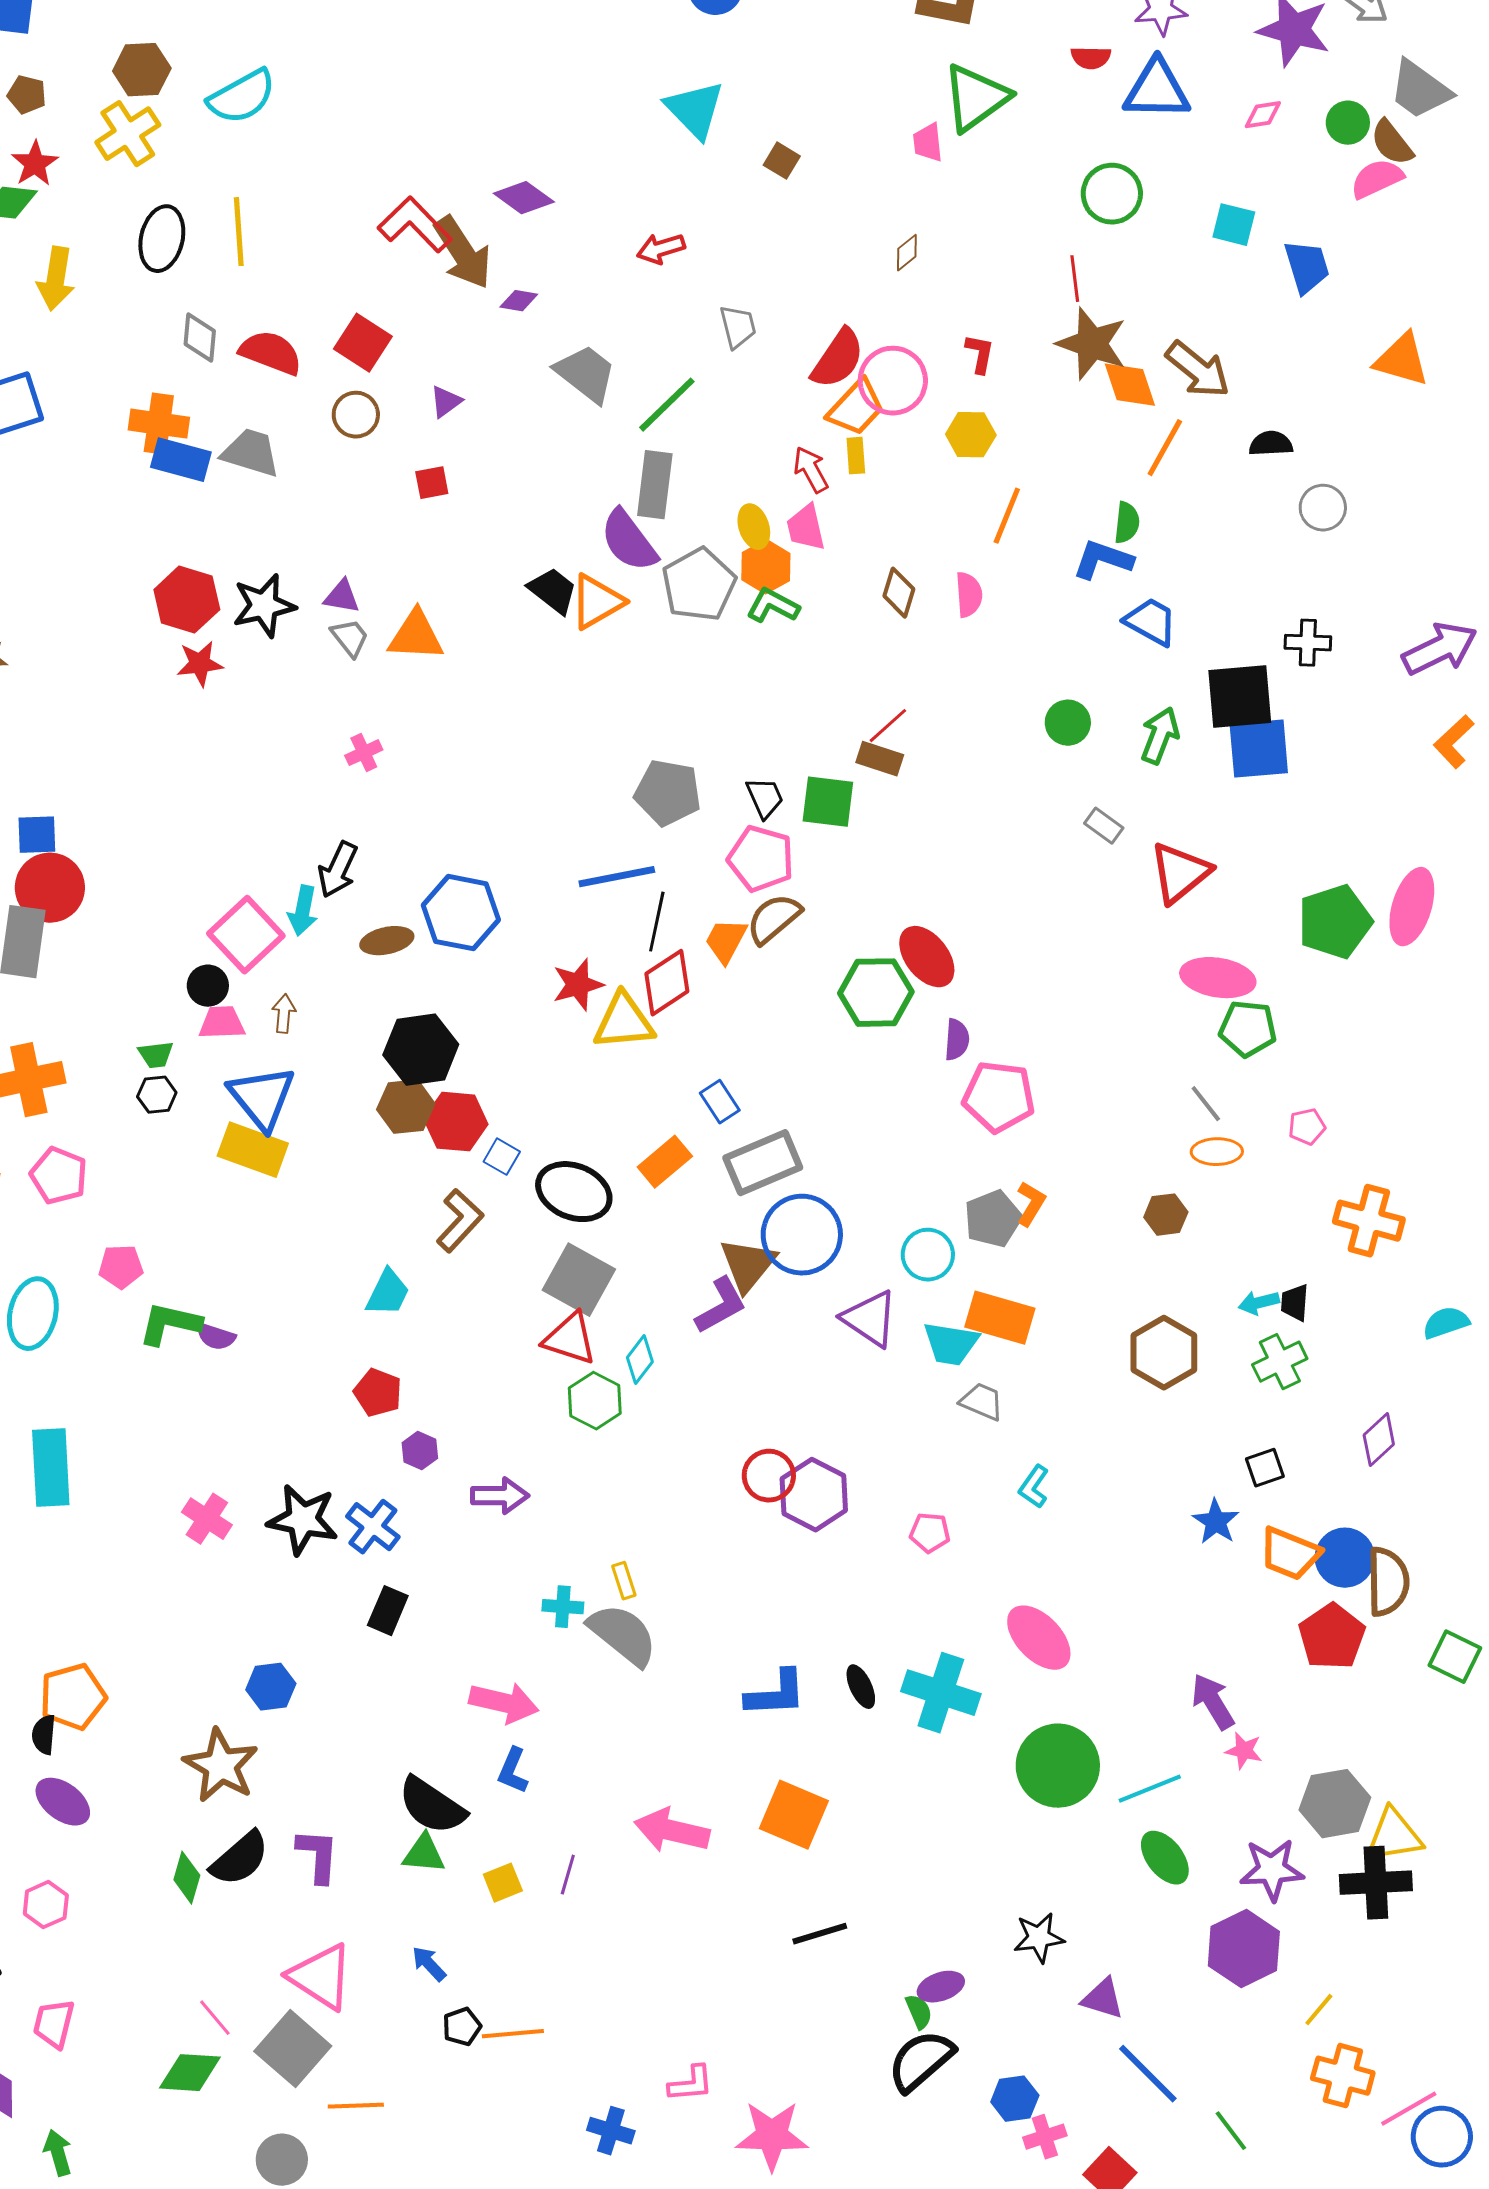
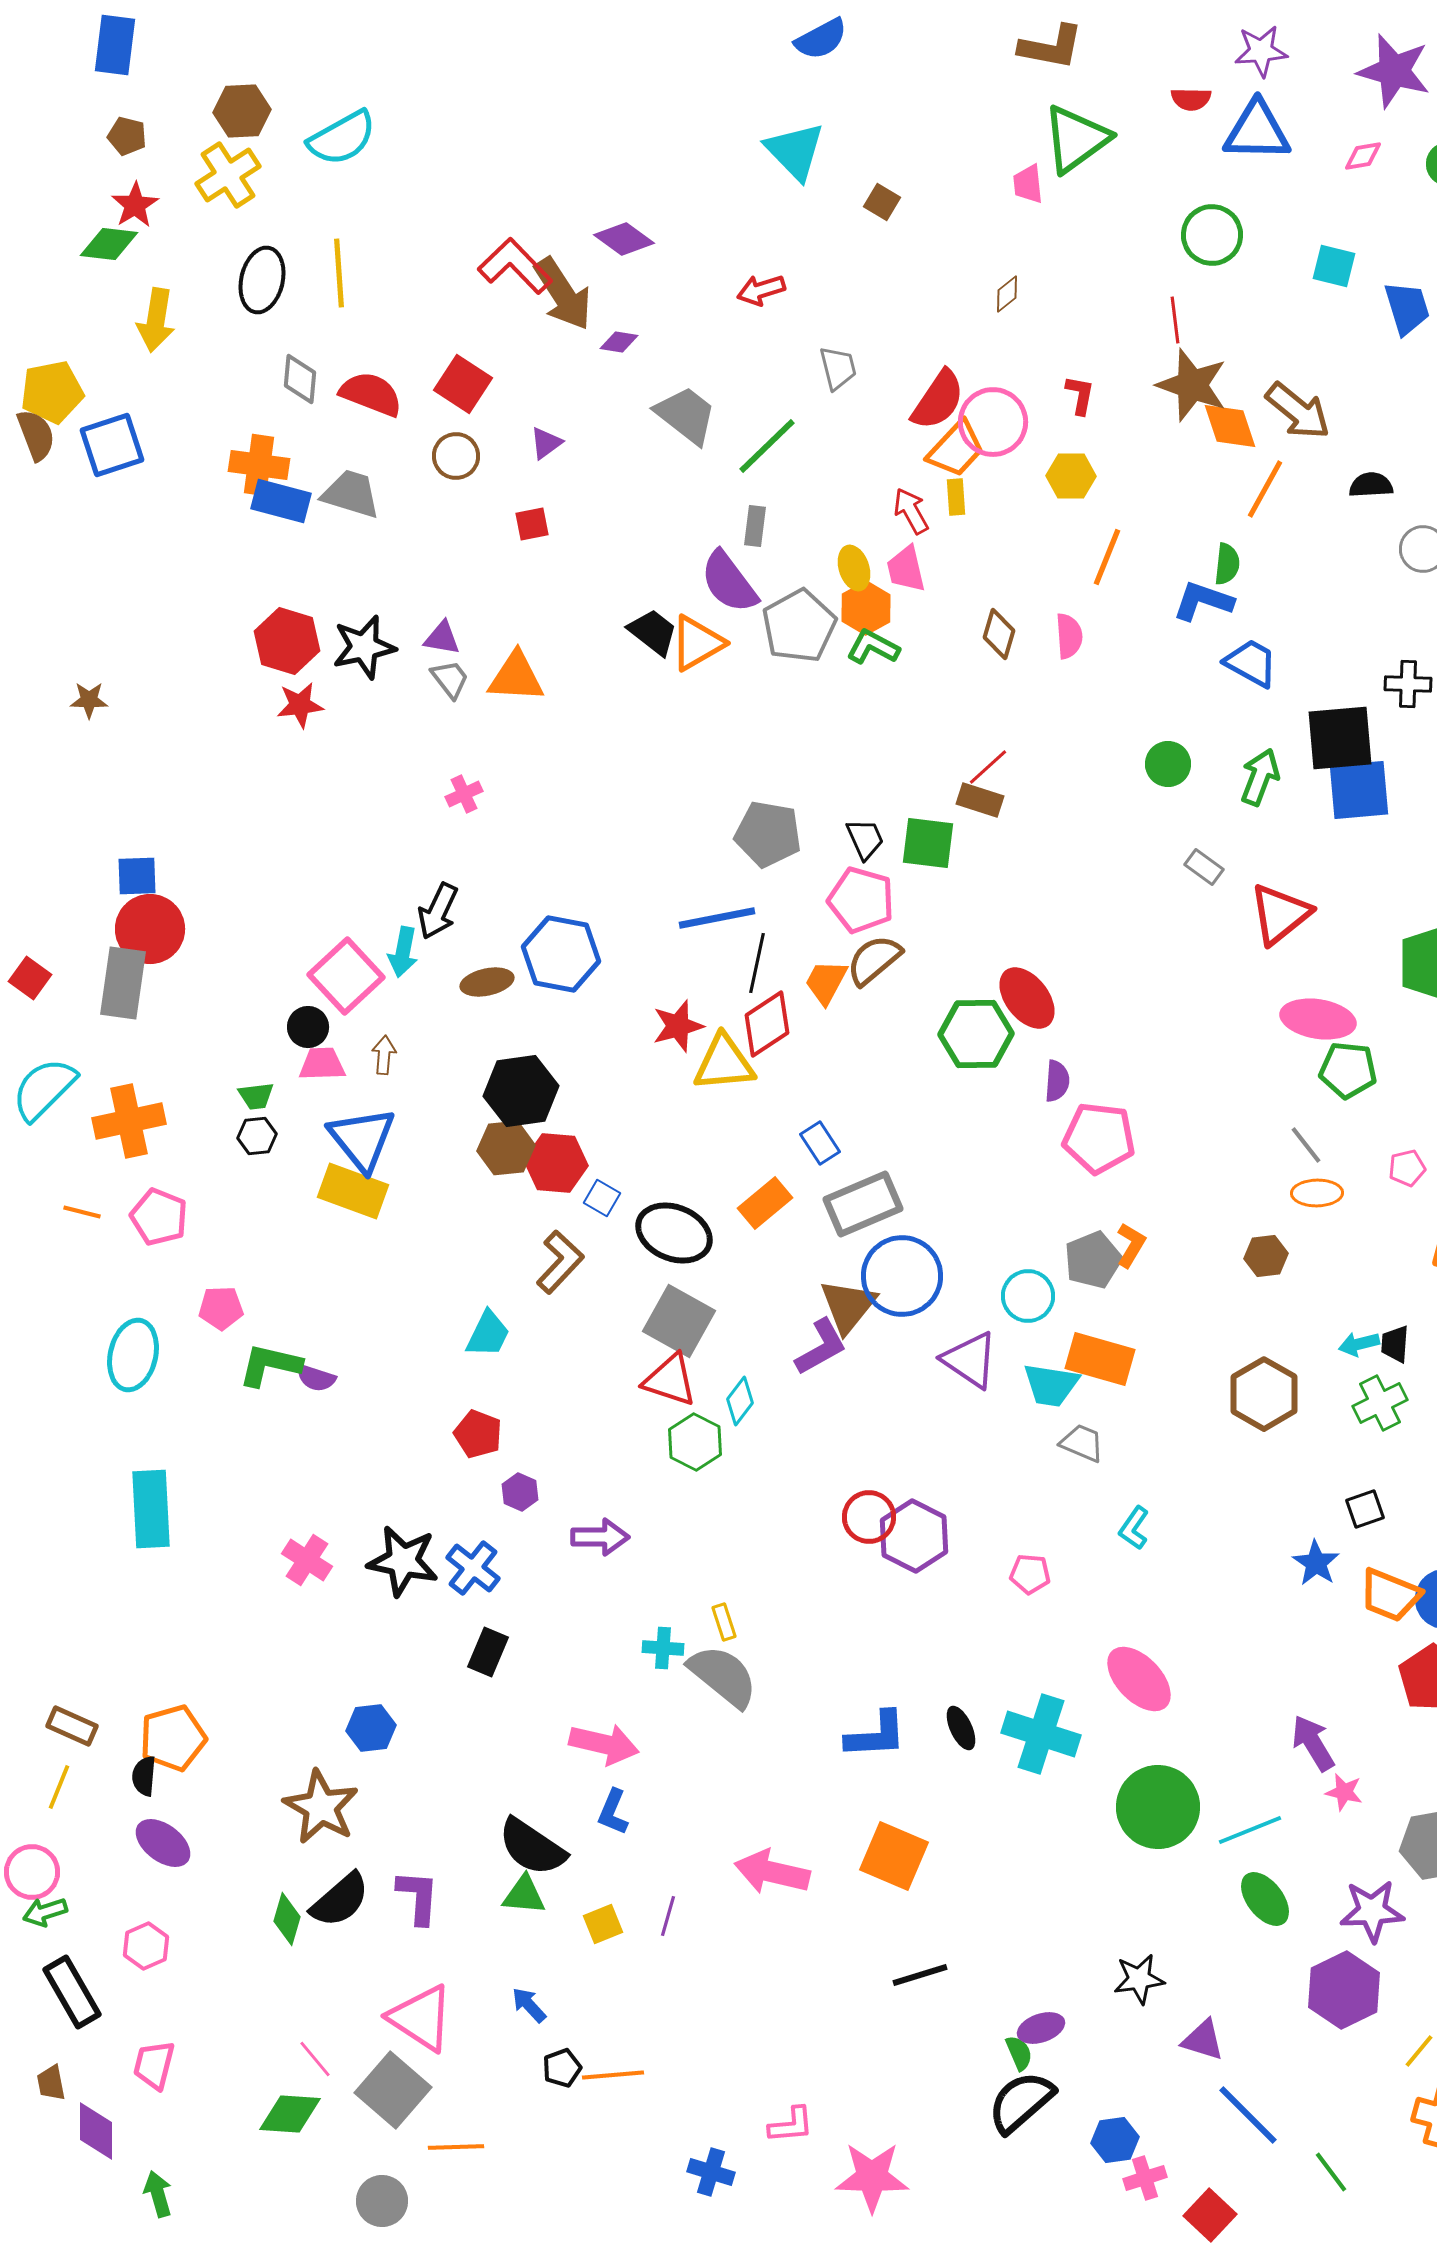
gray rectangle: (655, 485) -> (755, 526), size x0.6

